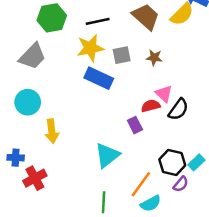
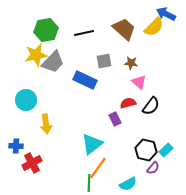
yellow star: (90, 48) -> (36, 55), moved
gray trapezoid: (32, 56) -> (53, 62), moved
pink triangle: (164, 94) -> (139, 82), moved
orange line: (141, 184) -> (98, 168), moved

